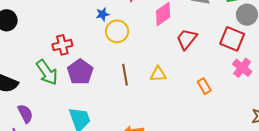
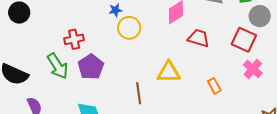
red trapezoid: (187, 39) -> (199, 38), turned 65
yellow triangle: (158, 74) -> (169, 72), size x1.4
brown line: (125, 75) -> (139, 93), moved

